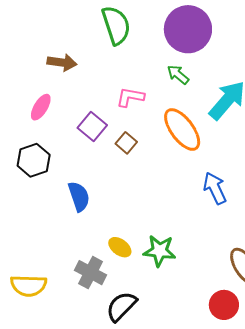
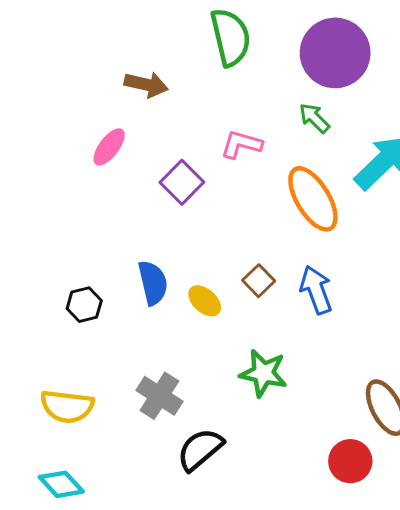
brown square: (126, 143) -> (259, 281), moved
black hexagon: (34, 160) -> (84, 305), moved, size x0.7
blue arrow: (215, 188) -> (316, 290), moved
yellow ellipse: (120, 247) -> (205, 301), moved

